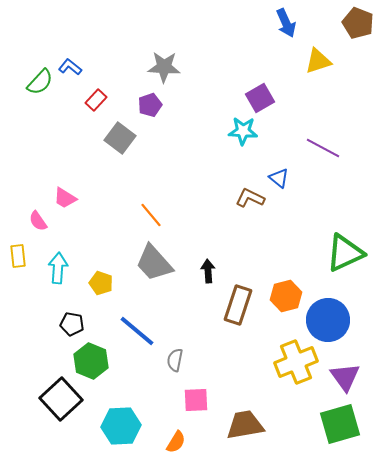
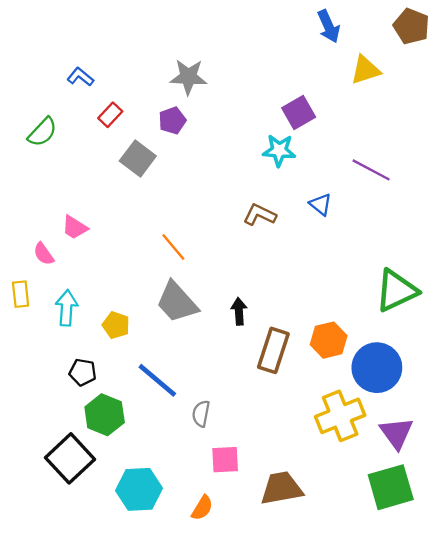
green semicircle: (40, 82) -> (42, 132), moved
brown L-shape: (250, 198) -> (260, 215), moved

